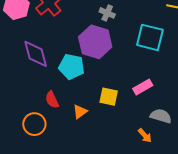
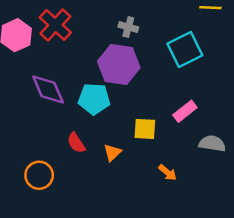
cyan square: (150, 37) -> (185, 49), turned -32
orange circle: (34, 124) -> (39, 175), moved
orange arrow: (145, 135) -> (168, 173), moved

